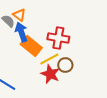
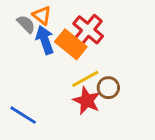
red cross: (58, 38) -> (88, 30), moved, turned 30
orange rectangle: (31, 46) -> (71, 44), moved

